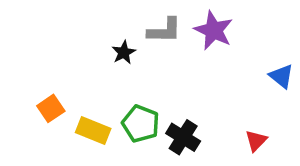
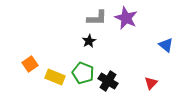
black star: (124, 52) -> (89, 41), moved

